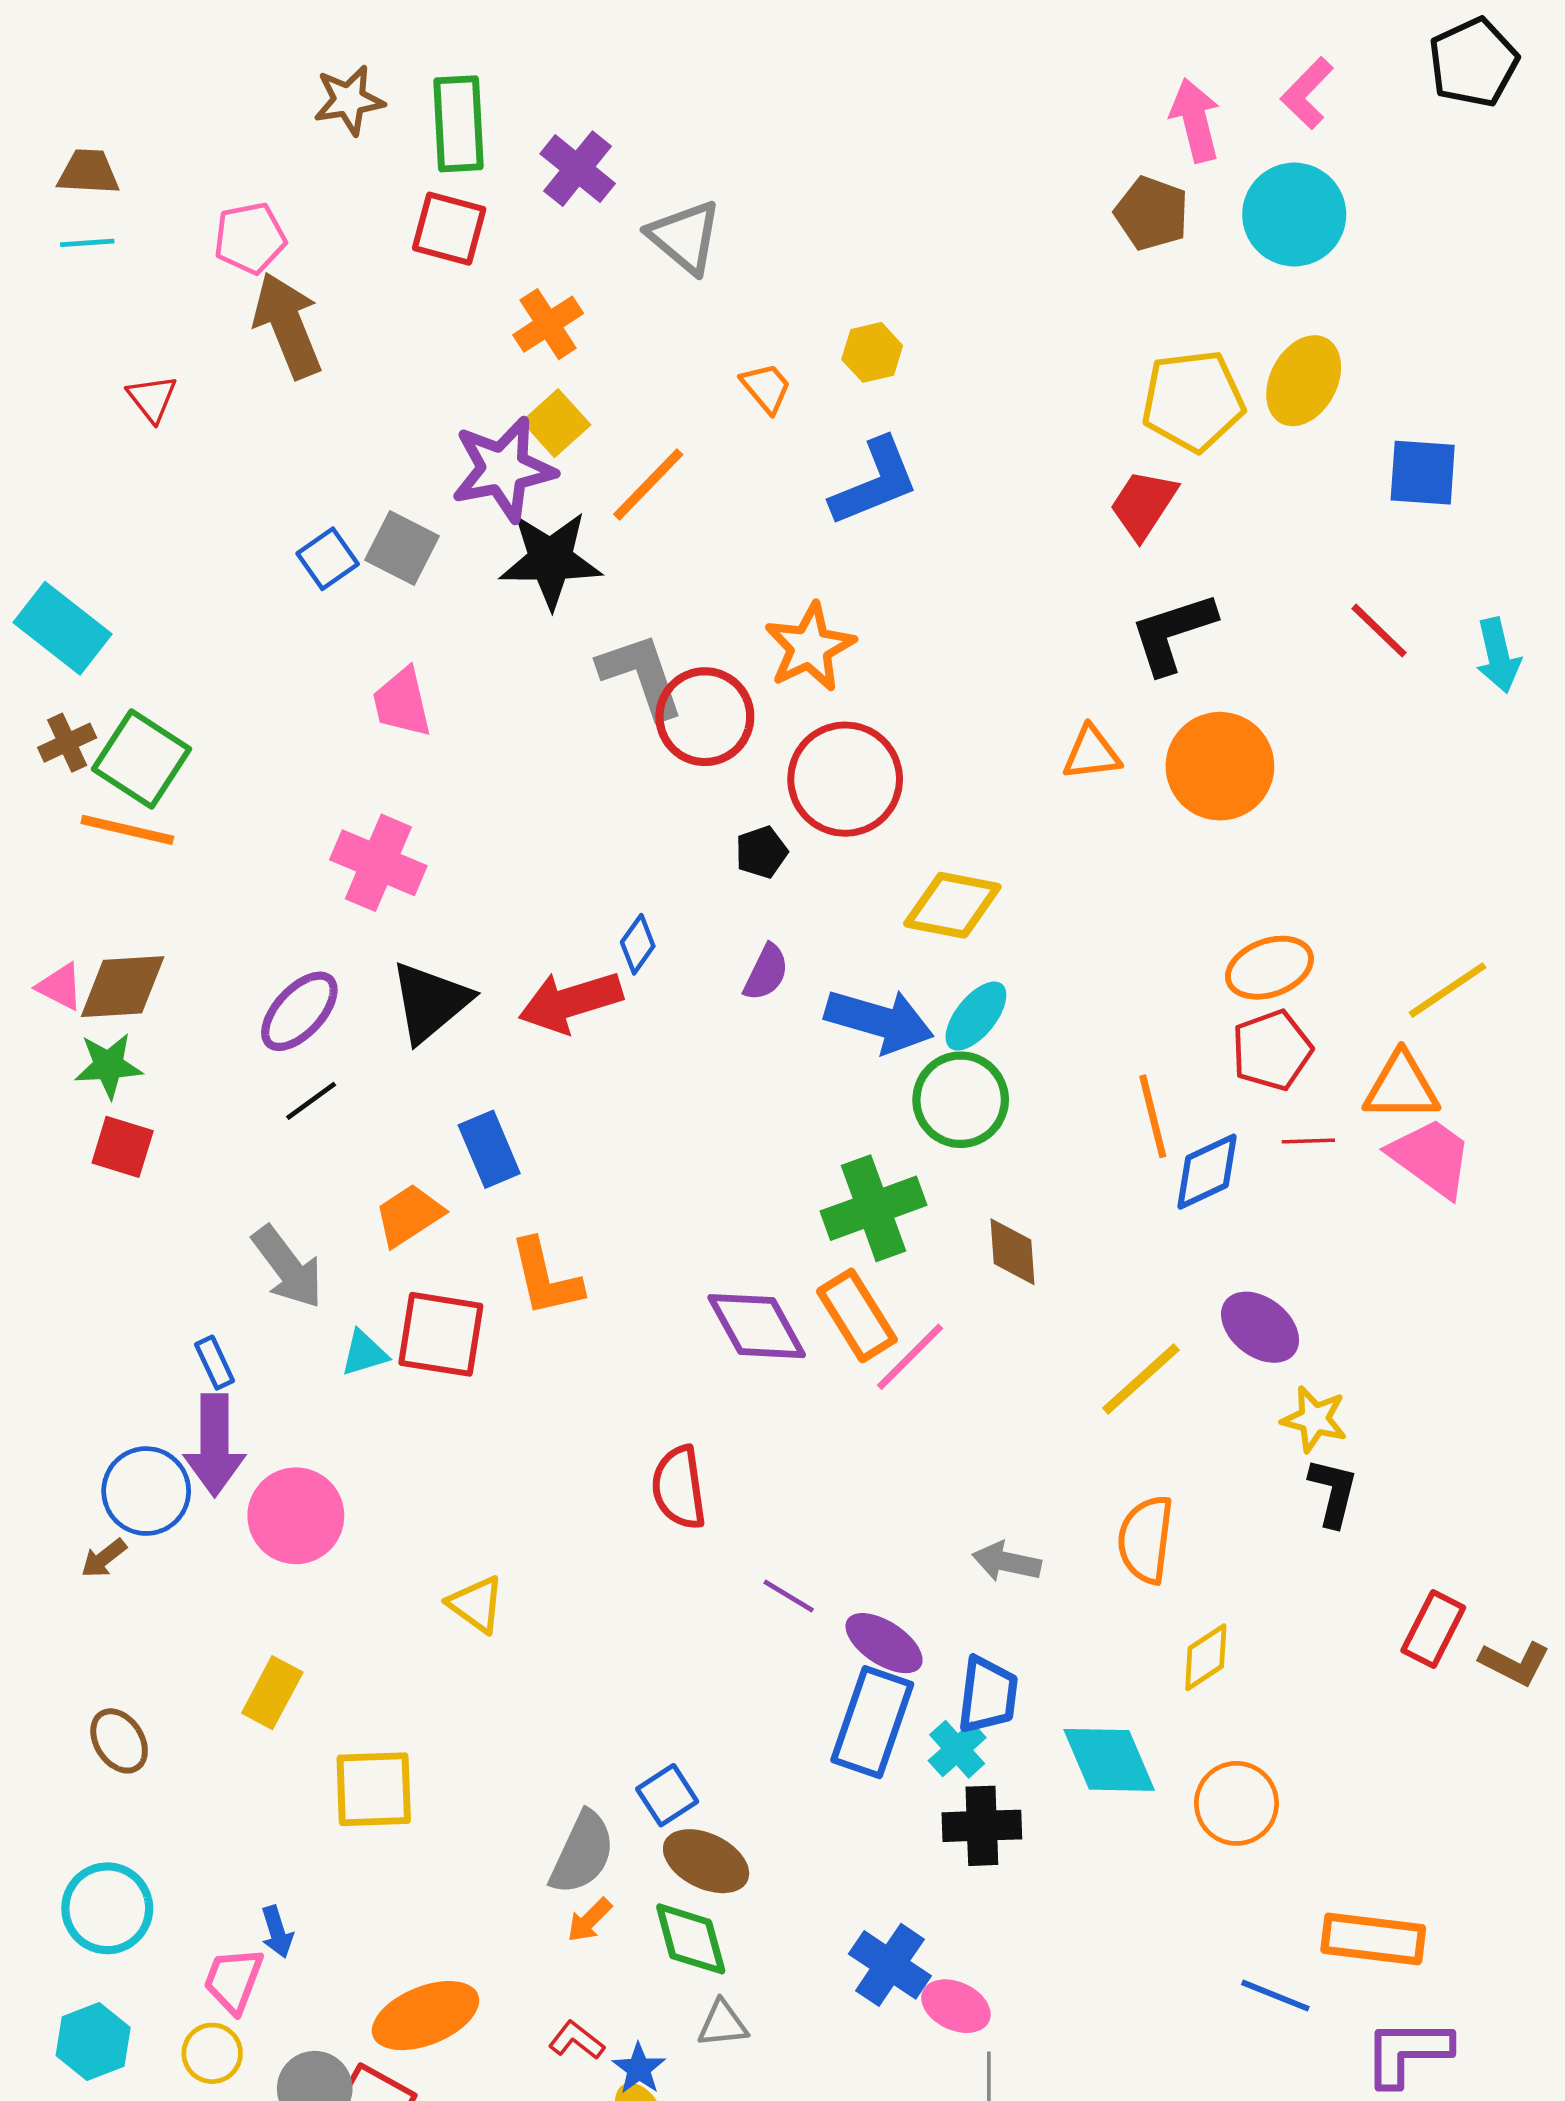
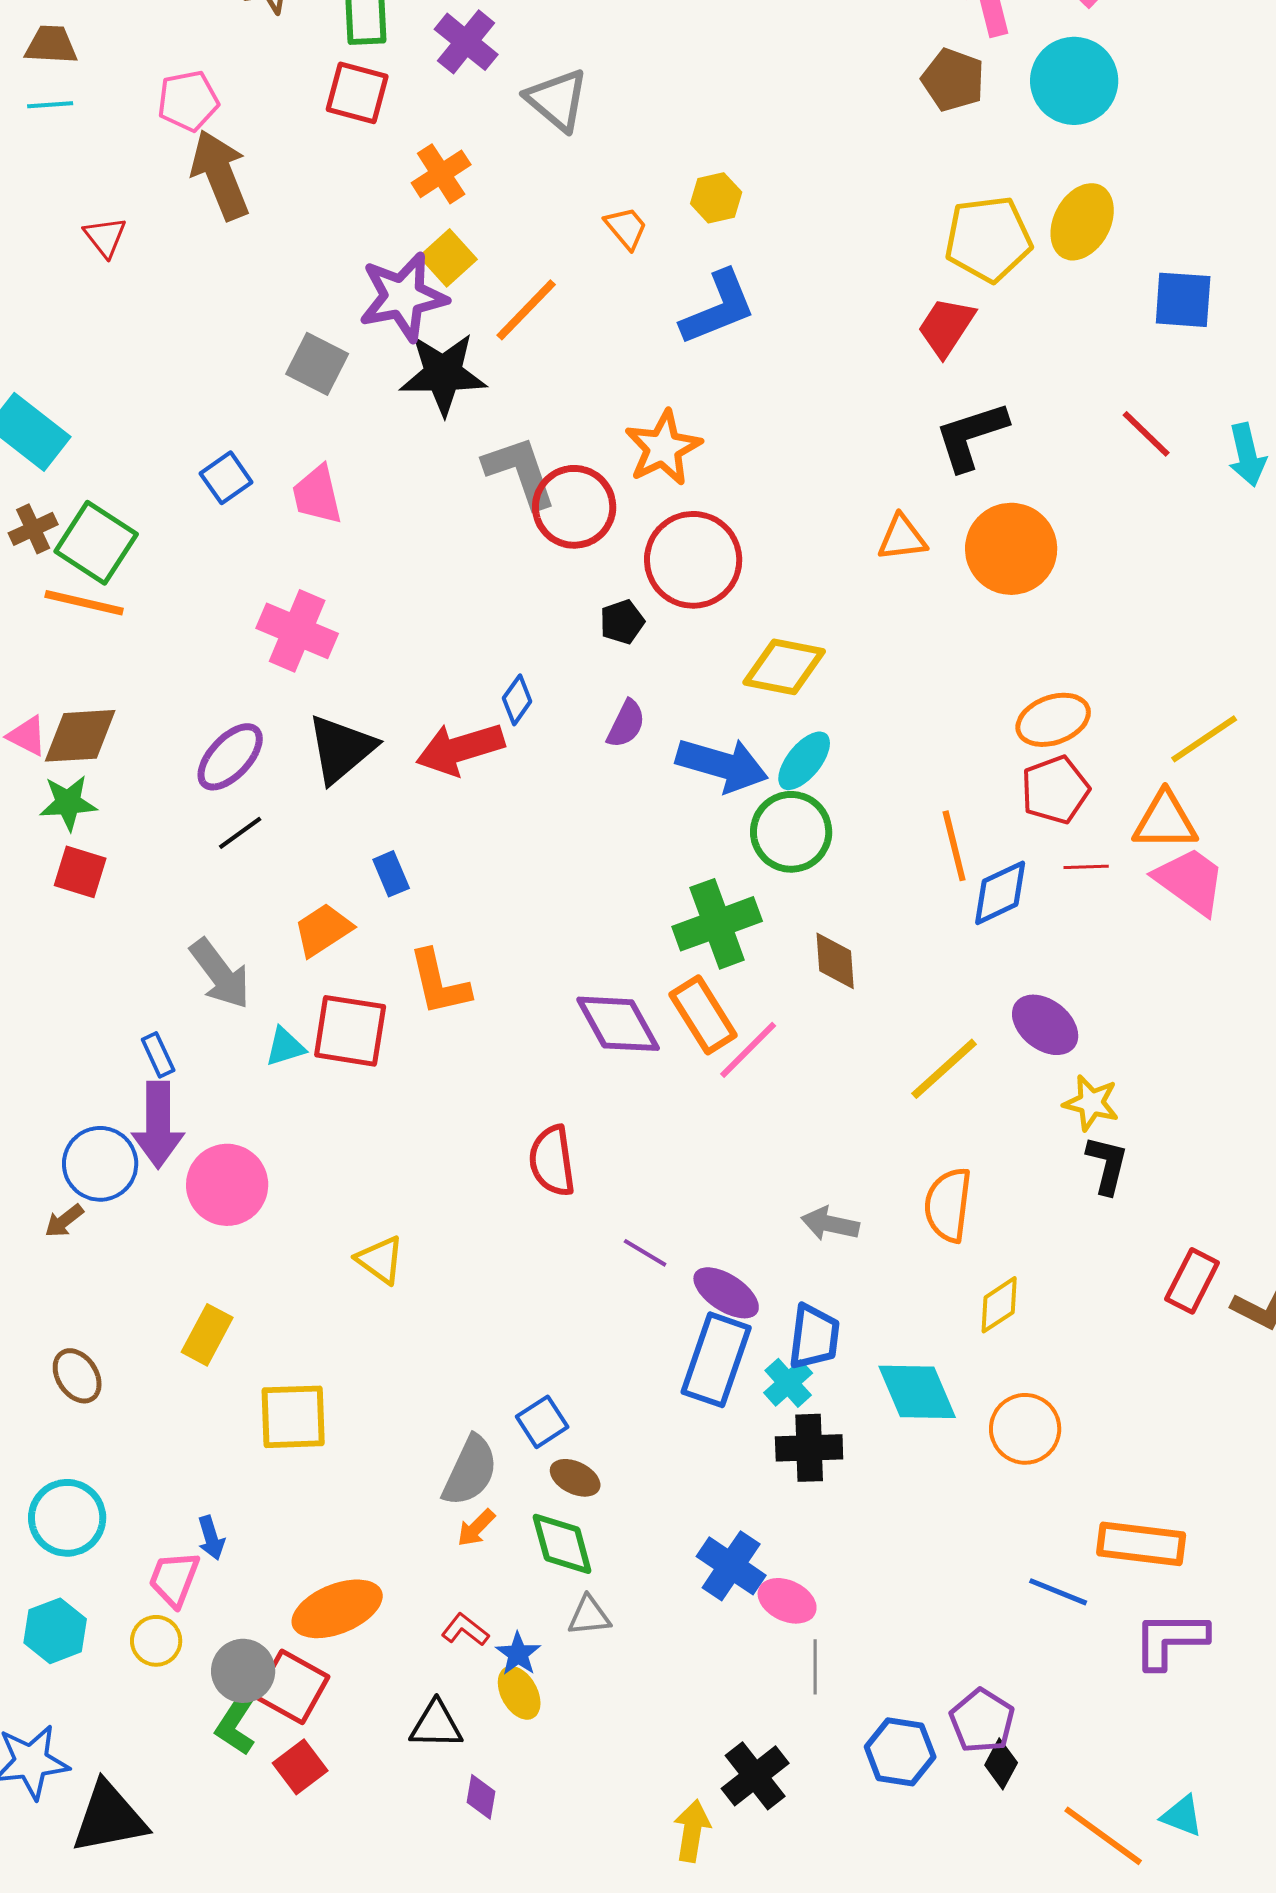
blue square: (328, 559) -> (226, 478), moved
blue rectangle: (489, 1149) -> (391, 874), size x0.7
brown ellipse: (706, 1861) -> (575, 1478), size x0.7

